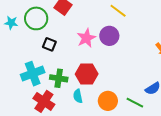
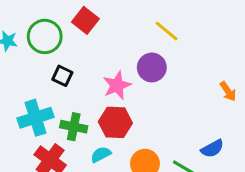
pink star: (86, 38) -> (117, 85), moved
cyan semicircle: (78, 96) -> (101, 154), turned 72

